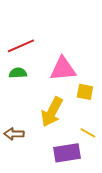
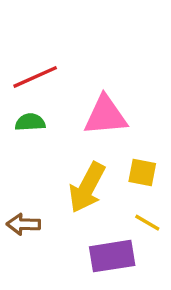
yellow square: (85, 92) -> (142, 172), moved

